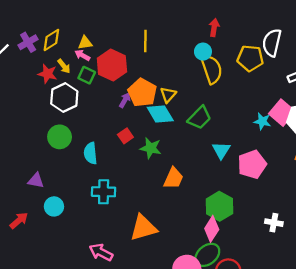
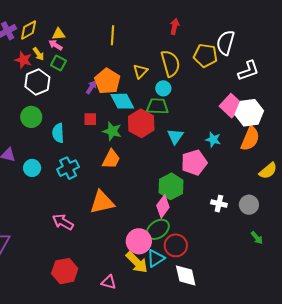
cyan circle: (203, 52) -> (163, 88), moved
red hexagon: (112, 65) -> (141, 123), moved
yellow triangle: (168, 95) -> (140, 71), moved
green trapezoid: (199, 118) -> (157, 106), turned -135
cyan star: (262, 121) -> (213, 140), moved
red square: (125, 136) -> (90, 119), turned 32
pink pentagon: (252, 164) -> (194, 162), moved
orange trapezoid: (173, 178) -> (111, 159), moved
cyan cross: (104, 192) -> (68, 168), turned -30
cyan circle: (54, 206) -> (32, 168), moved

